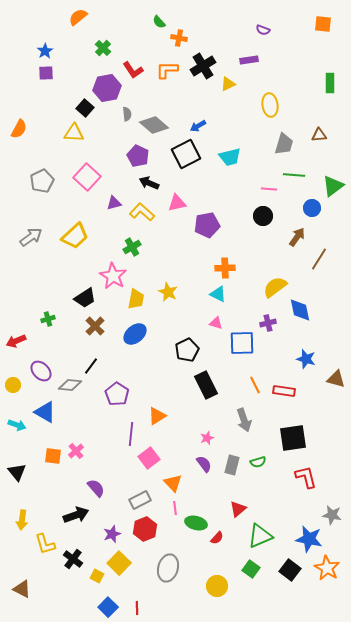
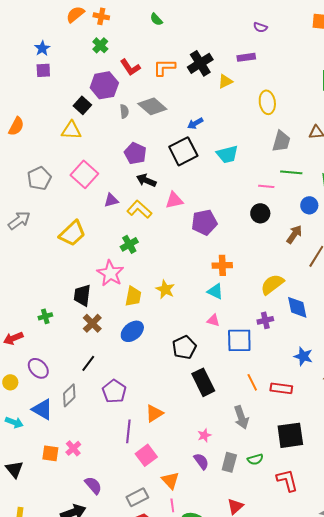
orange cross: (179, 38) -> (101, 16), moved
gray diamond: (154, 125) -> (152, 106), moved
gray arrow: (31, 237) -> (19, 220), moved
black trapezoid: (85, 298) -> (82, 295), turned 130
gray diamond: (70, 385) -> (69, 395), moved, turned -50
red L-shape: (306, 477) -> (287, 480), moved

